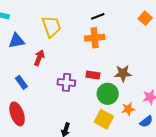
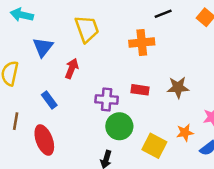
black line: (98, 16) -> (163, 14), moved
blue triangle: (17, 41) -> (43, 47), turned -42
green circle: (108, 94) -> (119, 126), moved

